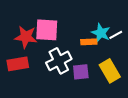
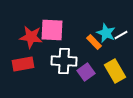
orange rectangle: (89, 42) -> (94, 42), turned 49
white cross: (59, 61) -> (64, 61), turned 30
purple square: (81, 72) -> (86, 72), turned -30

